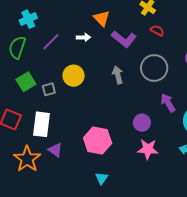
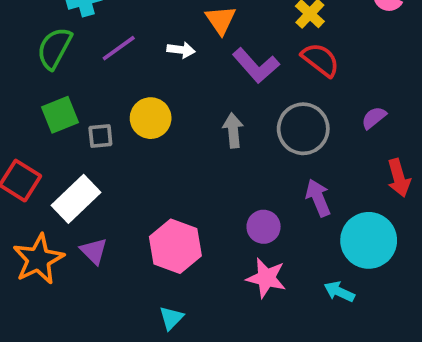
red semicircle: (157, 30) -> (320, 60), size x1.5
white rectangle: (42, 124) -> (76, 199), turned 30

